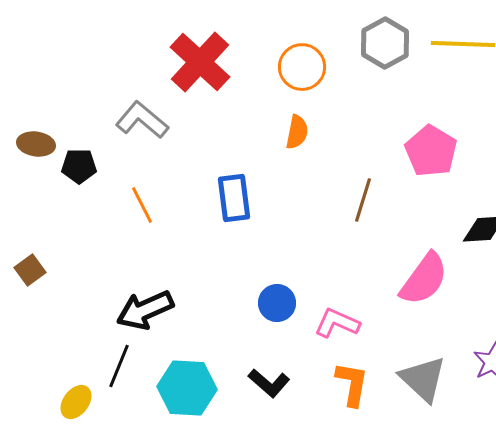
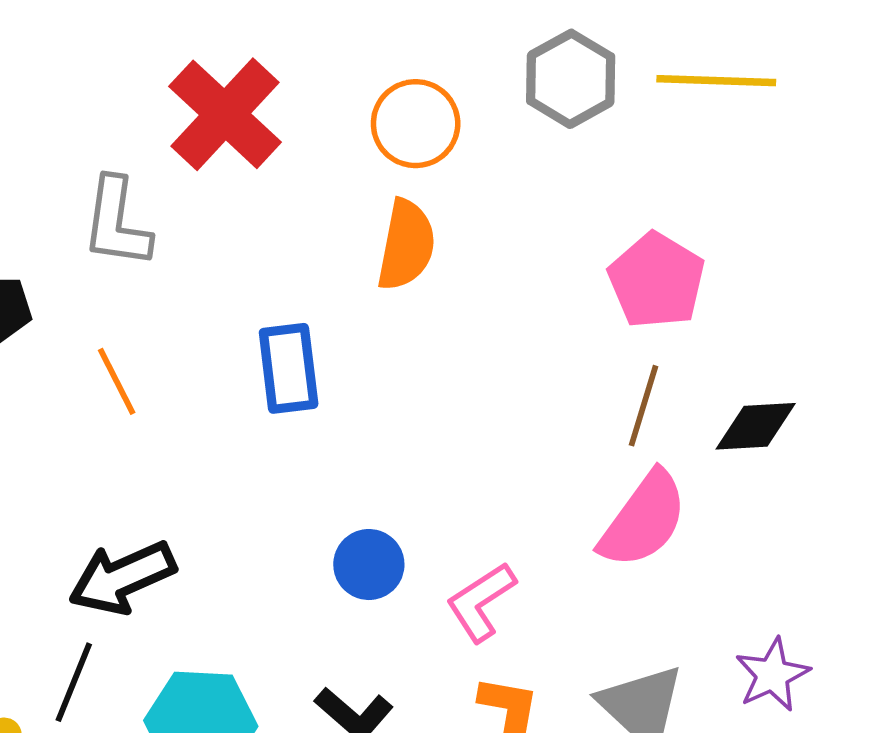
gray L-shape: (142, 120) -> (117, 223), turned -122
orange semicircle: (297, 132) -> (406, 245), size x1.4
brown line: (363, 200) -> (643, 406), moved
pink L-shape: (337, 323) -> (481, 602), turned -57

